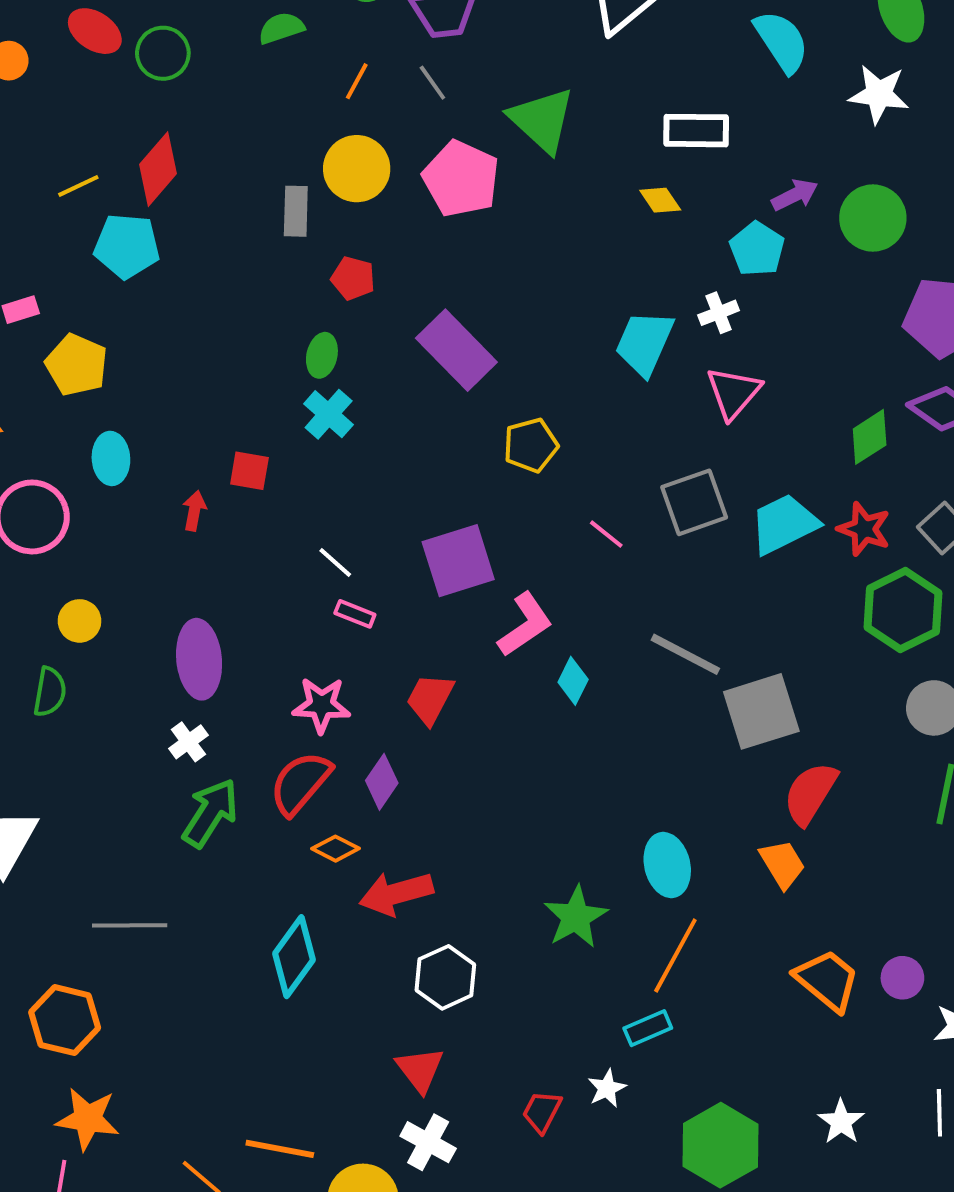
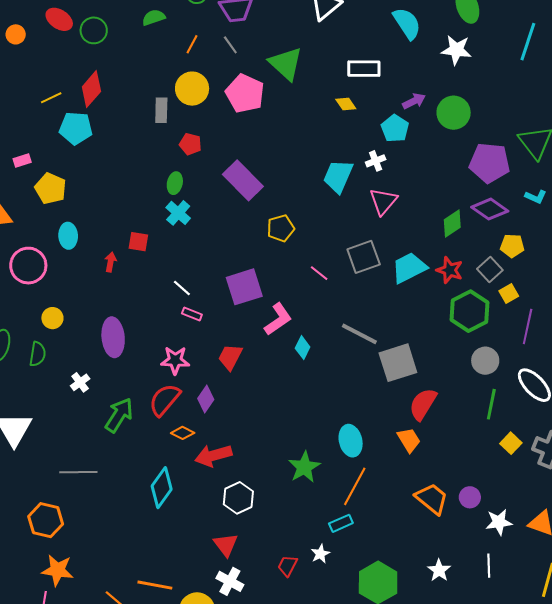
white cross: (188, 742) -> (80, 382), moved

